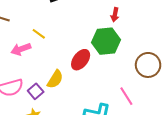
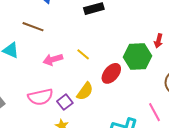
red arrow: (115, 15) -> (158, 41), moved
yellow line: (39, 34) -> (83, 54), moved

